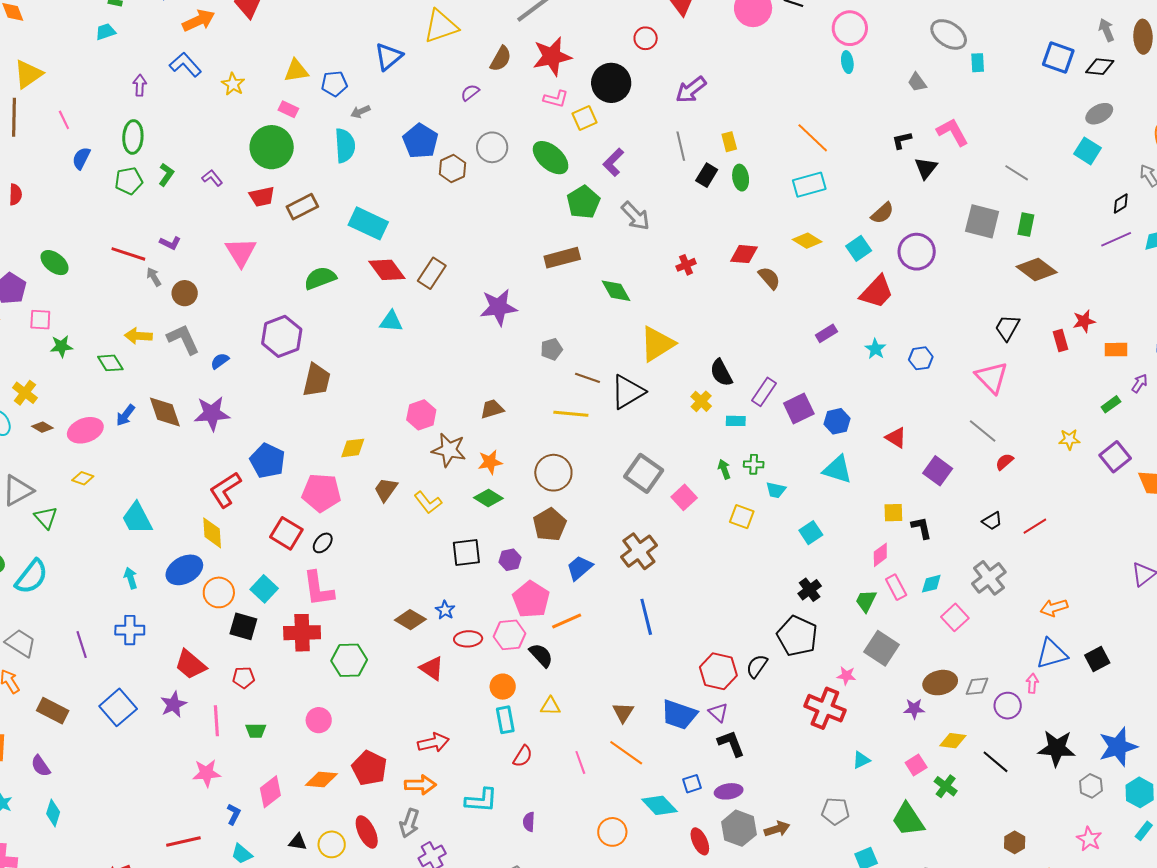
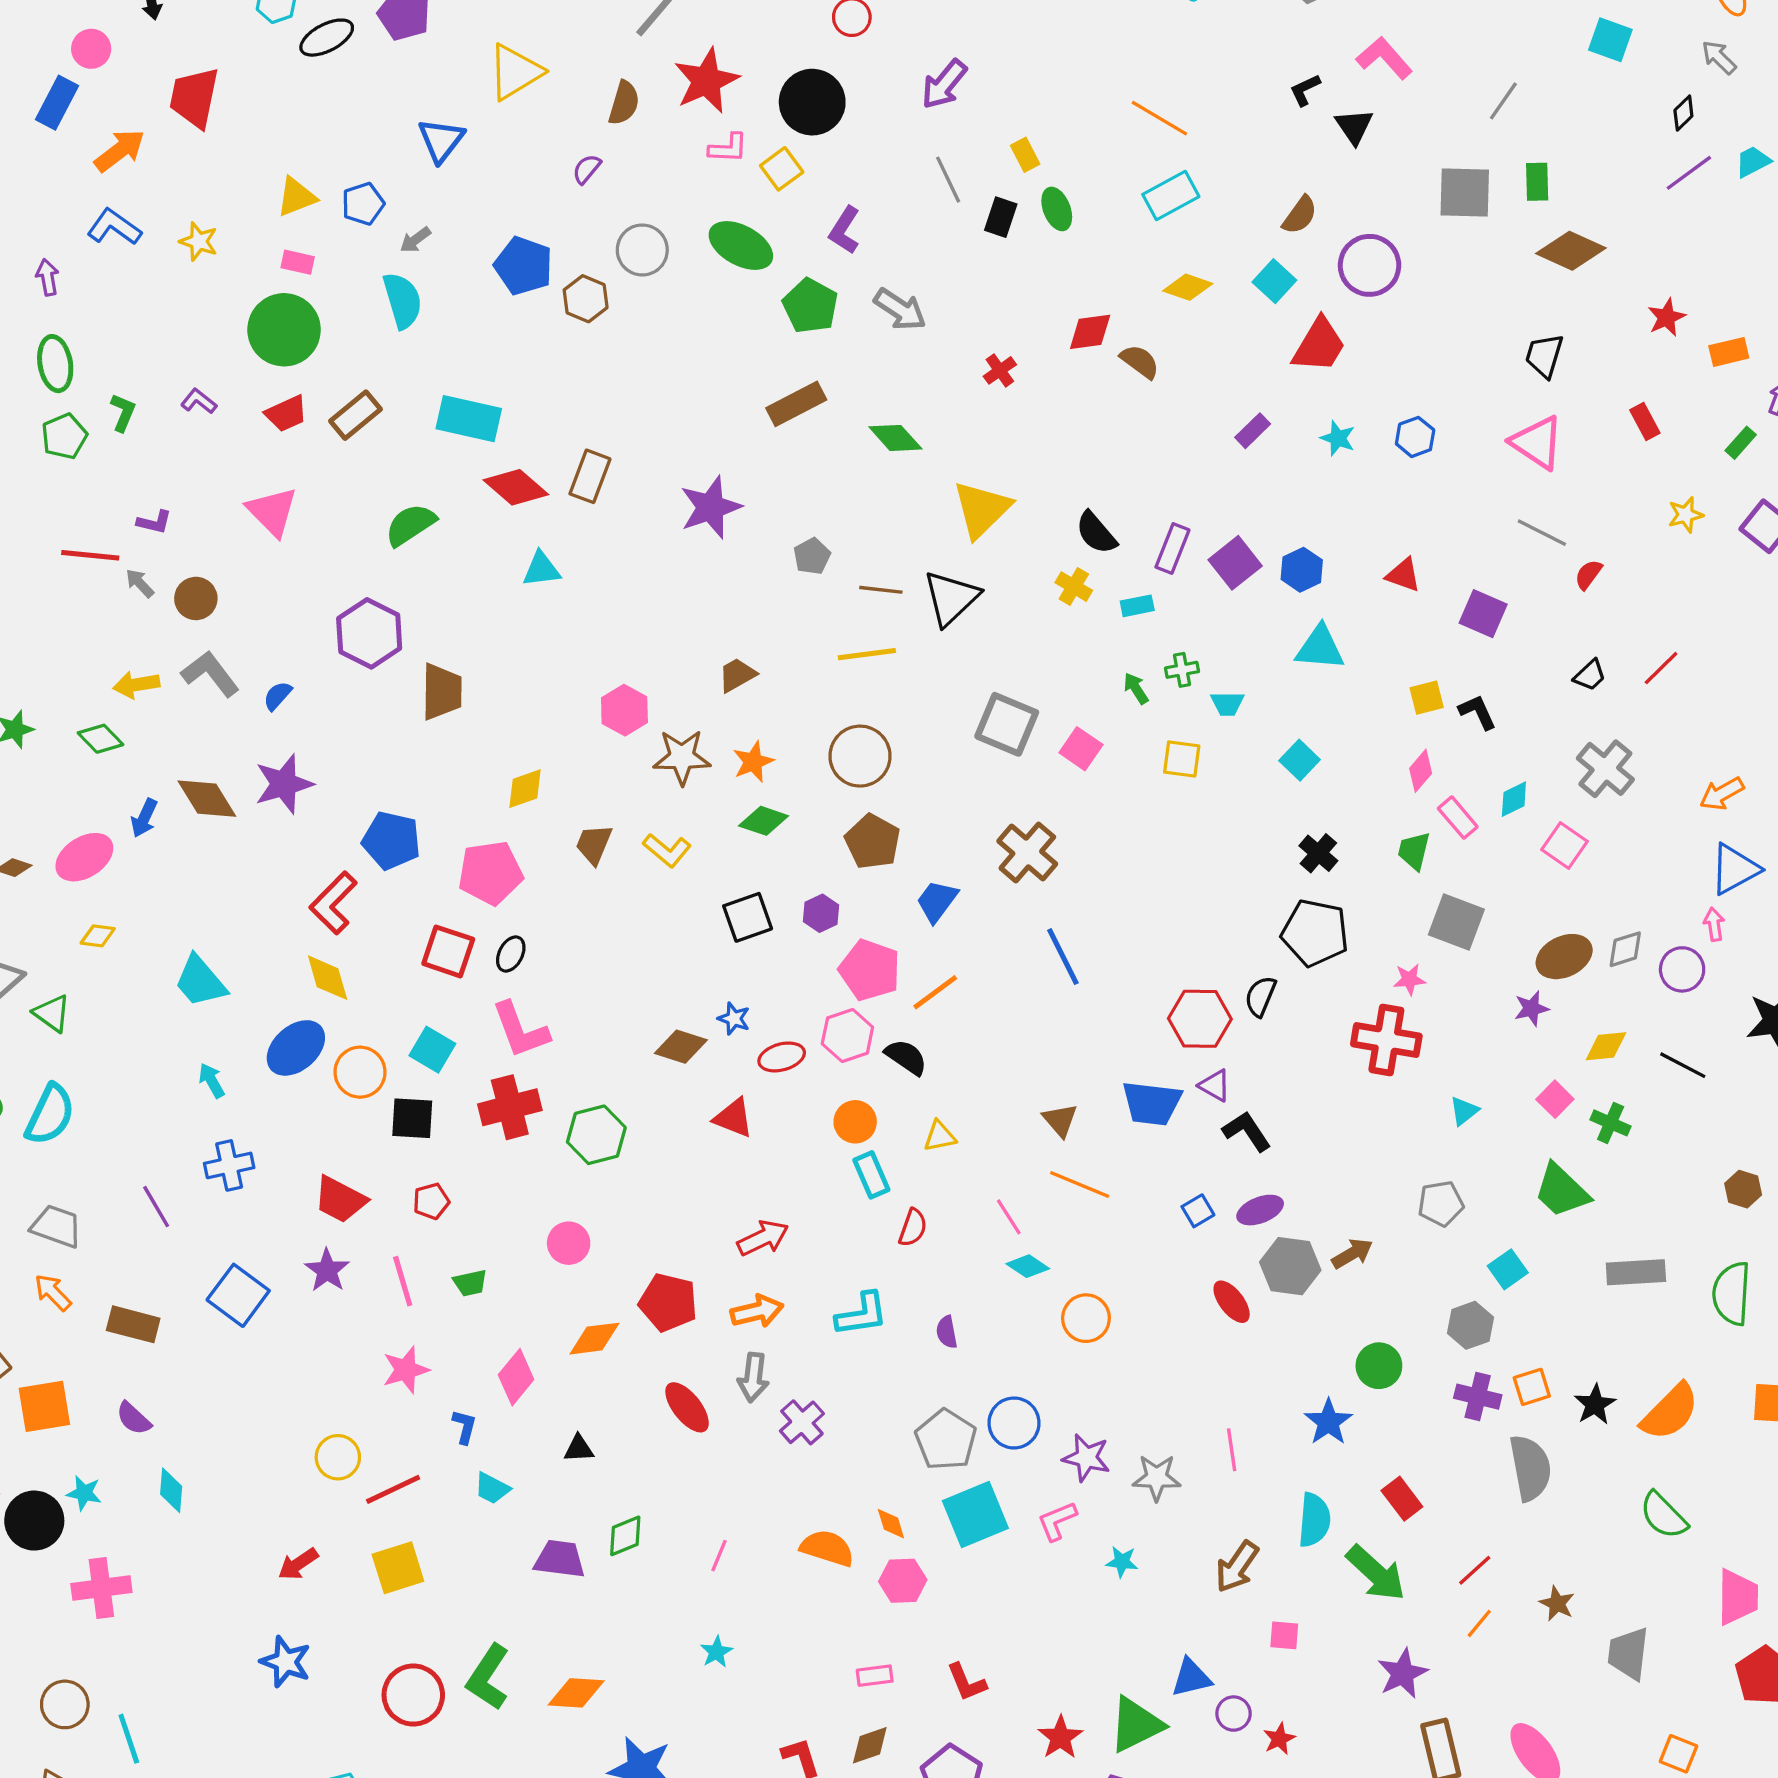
gray line: (1017, 173) -> (1503, 101), turned -75
red rectangle: (1061, 340) -> (1645, 422), moved
cyan diamond: (659, 805) -> (1028, 1266), moved, size x0.7
yellow circle: (332, 844) -> (338, 1457), moved

